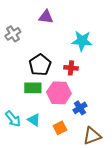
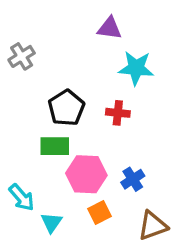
purple triangle: (46, 17) -> (110, 28), moved
pink hexagon: (59, 93) -> (86, 174), moved
cyan triangle: (34, 120) -> (51, 222), moved, turned 32

